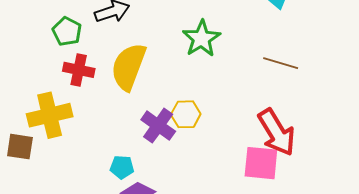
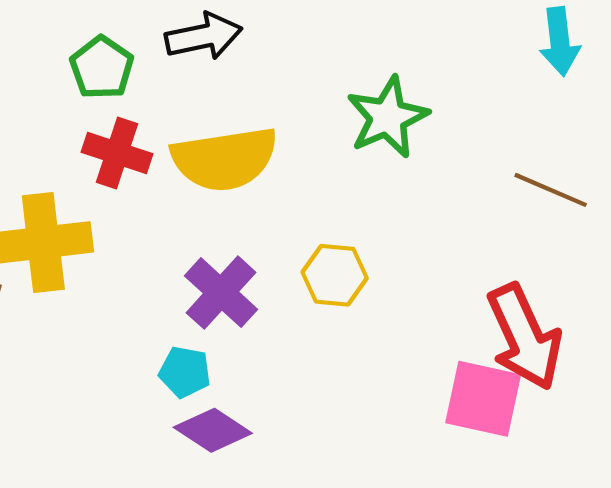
yellow semicircle: (129, 67) -> (225, 159), turned -126
purple cross: (158, 126) -> (221, 293), moved

